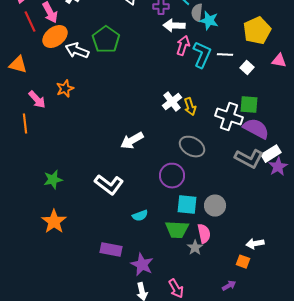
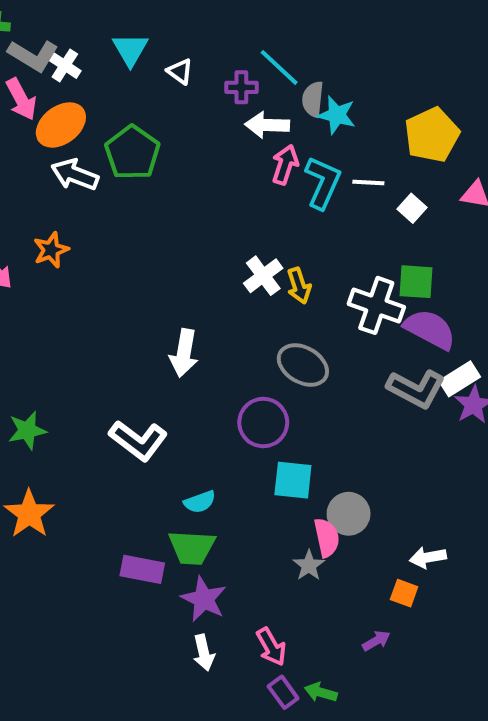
orange ellipse: (55, 37) -> (61, 125), moved
white arrow: (132, 141) -> (184, 353), turned -50
gray circle: (215, 206) -> (349, 514), moved
green trapezoid: (177, 230) -> (192, 548), moved

